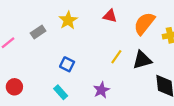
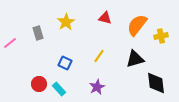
gray rectangle: (38, 32) -> (38, 33), turned -72
yellow line: (116, 57) -> (99, 56), moved
red circle: (14, 87) -> (39, 84), moved

